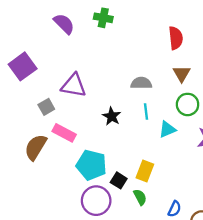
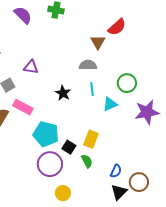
red semicircle: (176, 38) -> (117, 27), turned 54
brown triangle: (182, 74) -> (98, 42), moved
purple triangle: (74, 85) -> (31, 67), size x0.7

